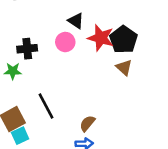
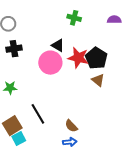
pink circle: (65, 42) -> (50, 63), size x1.5
black cross: (27, 49) -> (14, 49), moved
brown semicircle: (87, 123) -> (71, 126), turned -80

